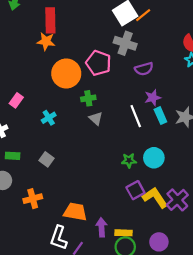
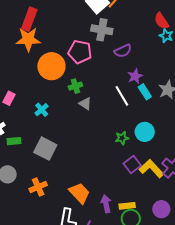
red rectangle: (50, 20) -> (29, 19), turned 30
orange star: (46, 41) -> (28, 39), size x1.4
green rectangle: (13, 156) -> (14, 141), moved
gray square: (47, 159) -> (45, 149), size x1.6
orange trapezoid: (75, 212) -> (79, 193), turned 45

